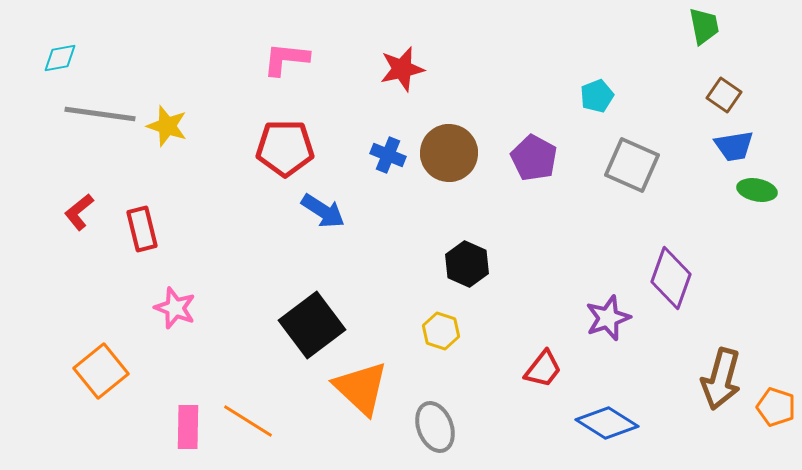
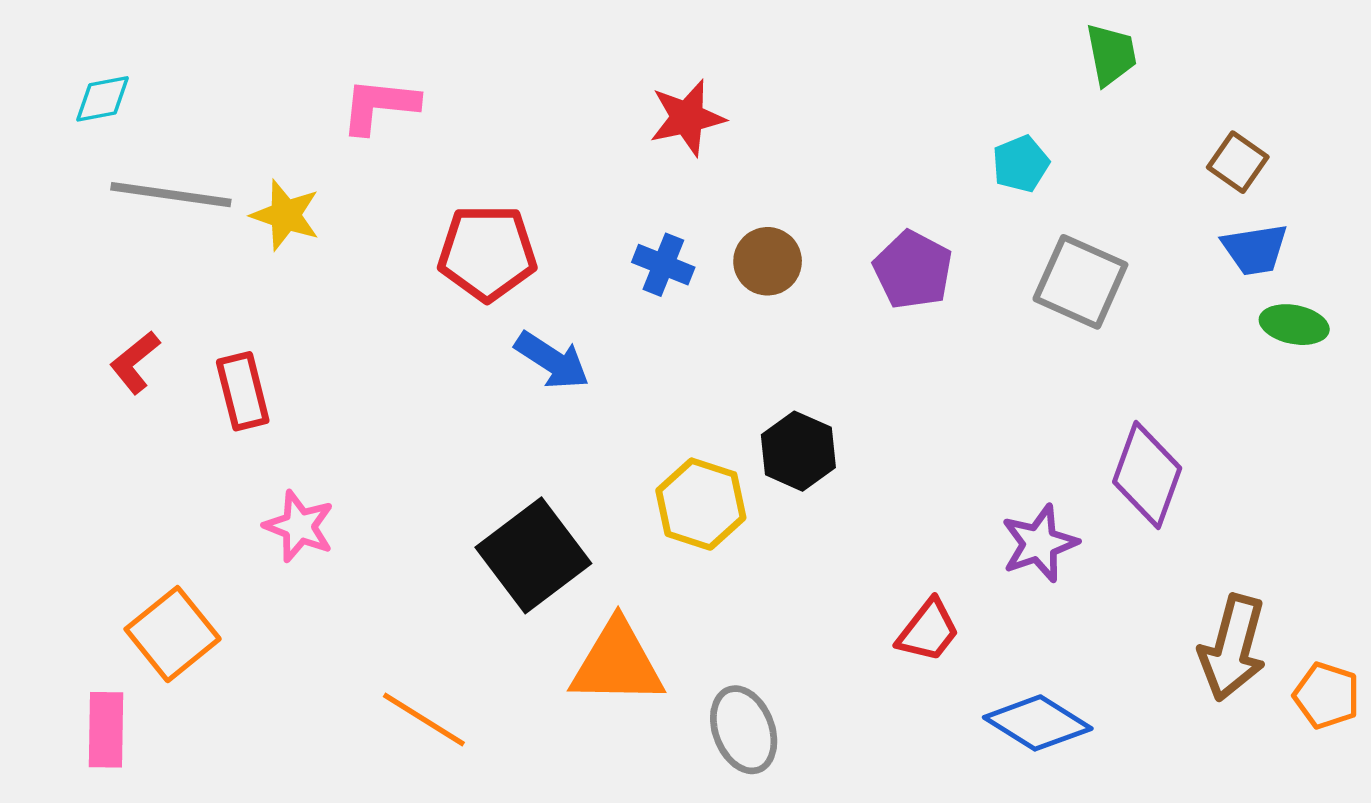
green trapezoid: (704, 26) -> (1111, 54), moved
pink L-shape: (286, 59) -> (379, 106), moved
brown circle: (449, 153) -> (768, 261), size x0.7
yellow hexagon: (441, 331) -> (701, 504), moved, size x1.4
orange triangle: (361, 388) -> (617, 663), turned -42
pink rectangle: (188, 427) -> (106, 730), moved

